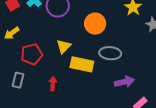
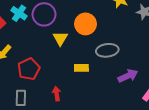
yellow triangle: (64, 46) -> (60, 38), moved
yellow rectangle: (82, 64) -> (81, 68), size x0.6

